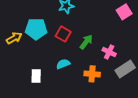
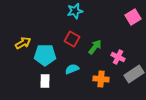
cyan pentagon: (36, 29) -> (45, 55), moved

